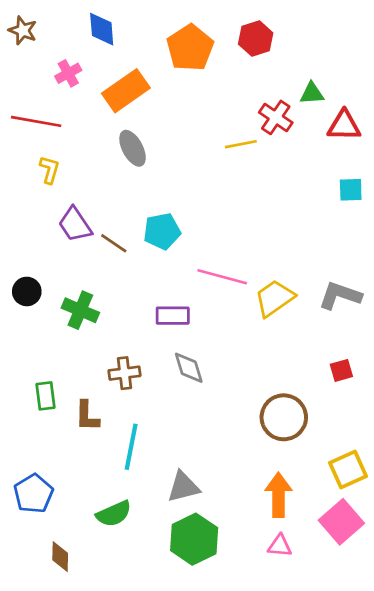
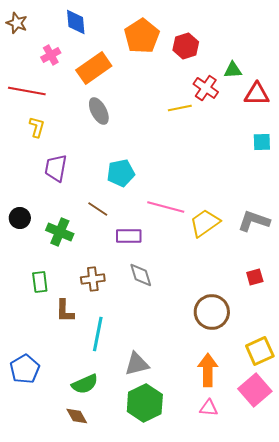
red hexagon: (256, 38) -> (186, 46), moved
purple trapezoid: (75, 225) -> (56, 168), turned 44
brown line: (114, 243) -> (98, 209), moved
green rectangle: (46, 396) -> (40, 282), moved
brown diamond: (60, 557) -> (77, 416), moved, turned -30

